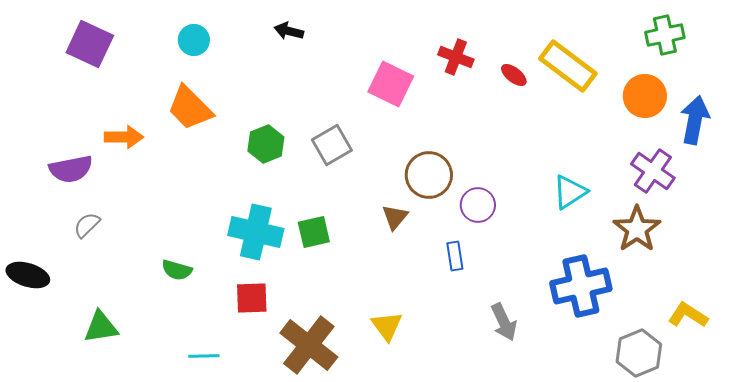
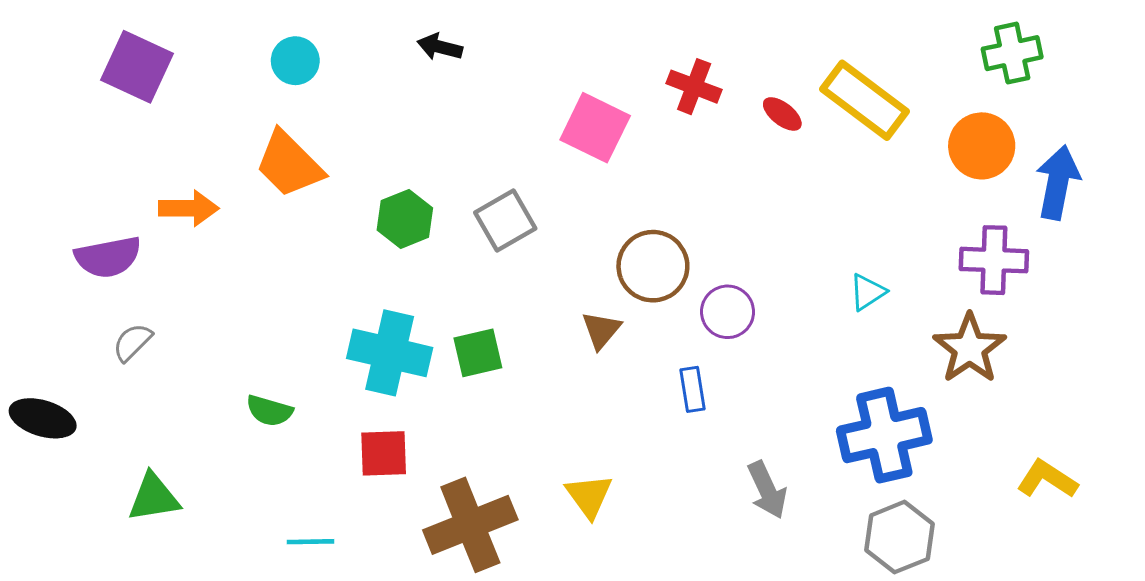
purple cross: (653, 171) -> (994, 260), turned -33
cyan triangle: (570, 192) -> (868, 292), size x0.7
brown cross: (309, 345) -> (470, 525), turned 30
gray hexagon: (639, 353) -> (900, 537), moved

